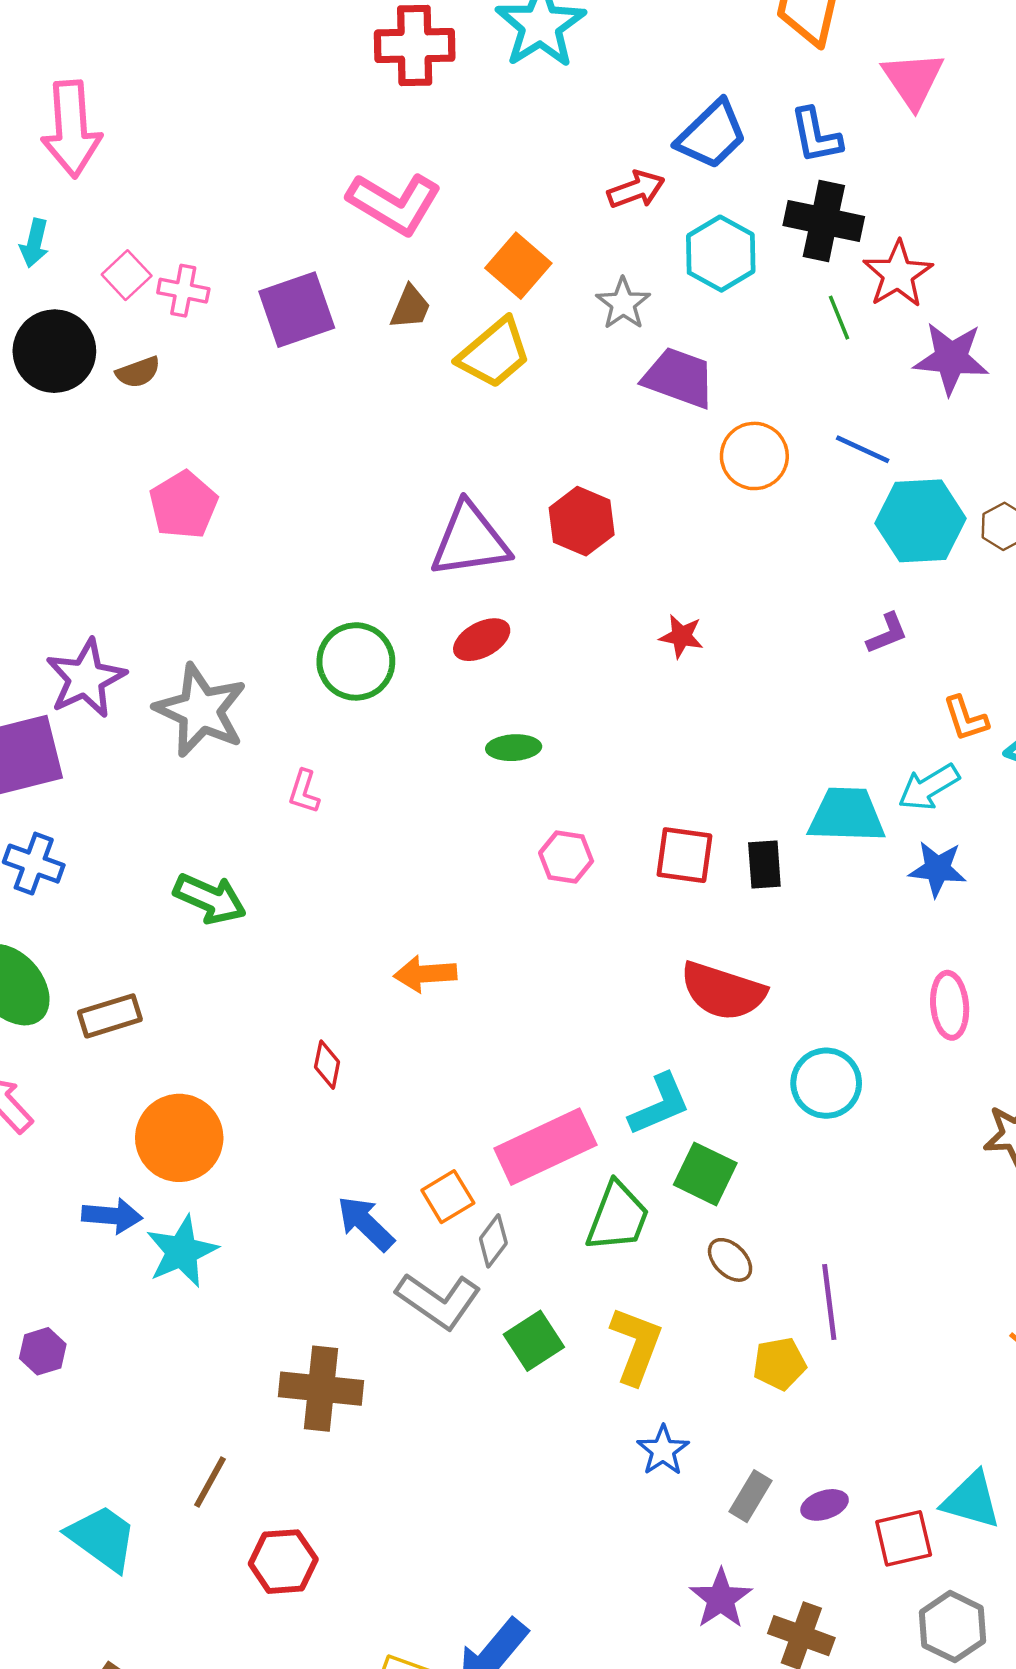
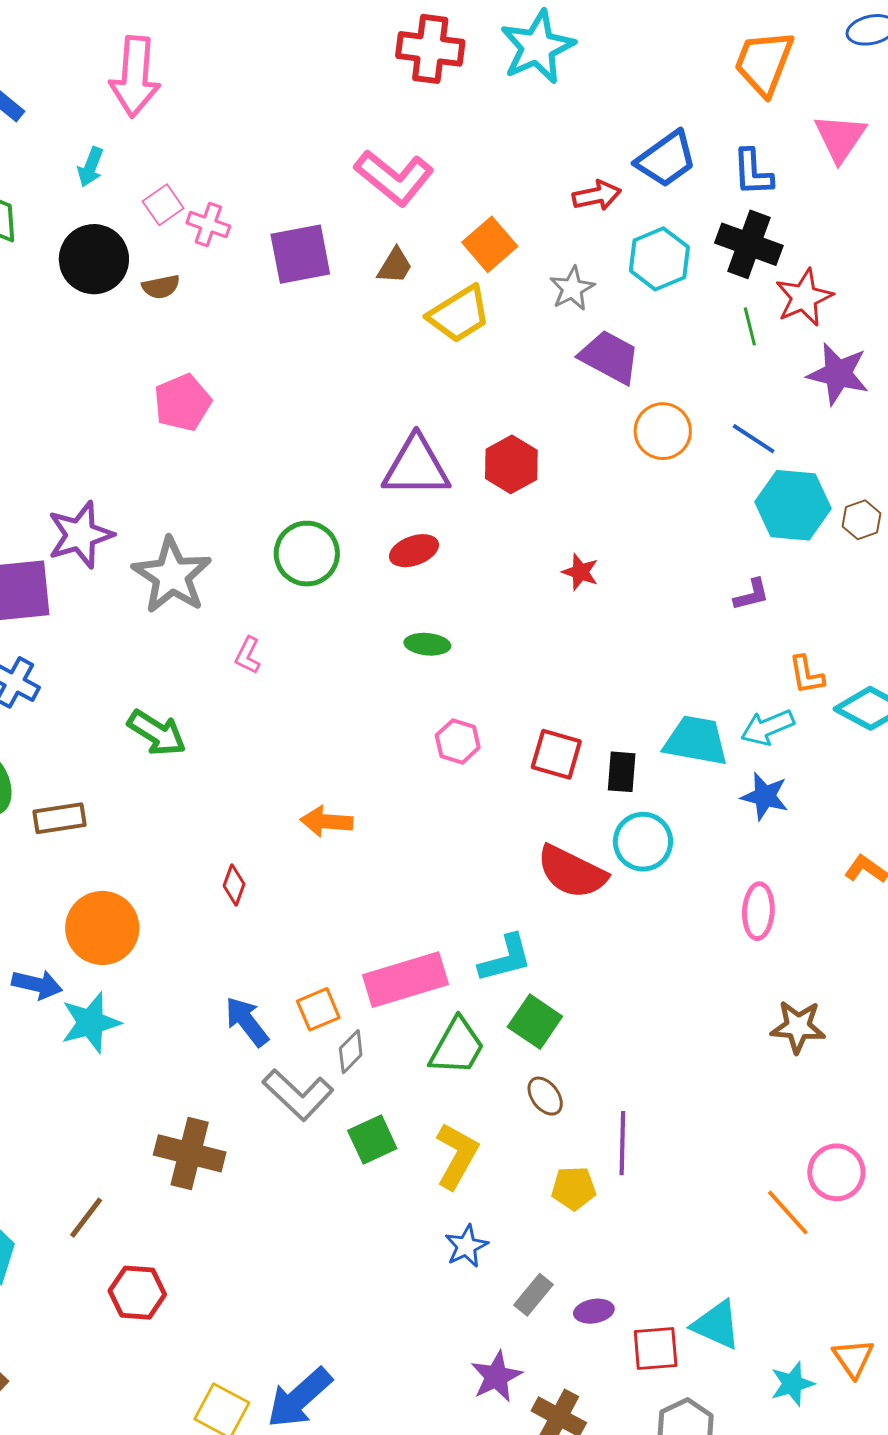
cyan circle: (826, 1083) -> (643, 842), moved

